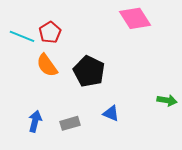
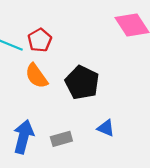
blue arrow: (35, 121) -> (23, 137), size x1.4

